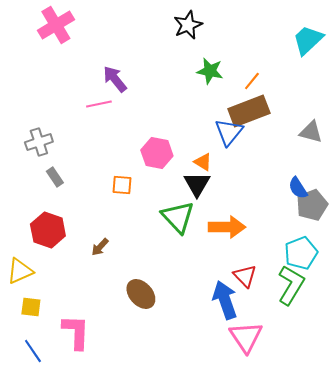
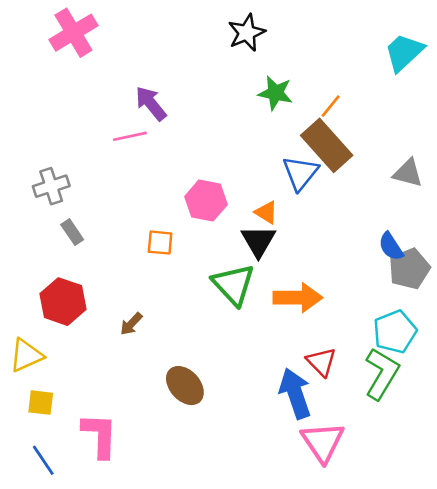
brown rectangle: (249, 111) -> (327, 145), turned 69

